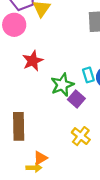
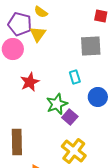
cyan rectangle: (88, 75) -> (75, 77), moved
yellow cross: (81, 136) -> (74, 151), size x1.4

